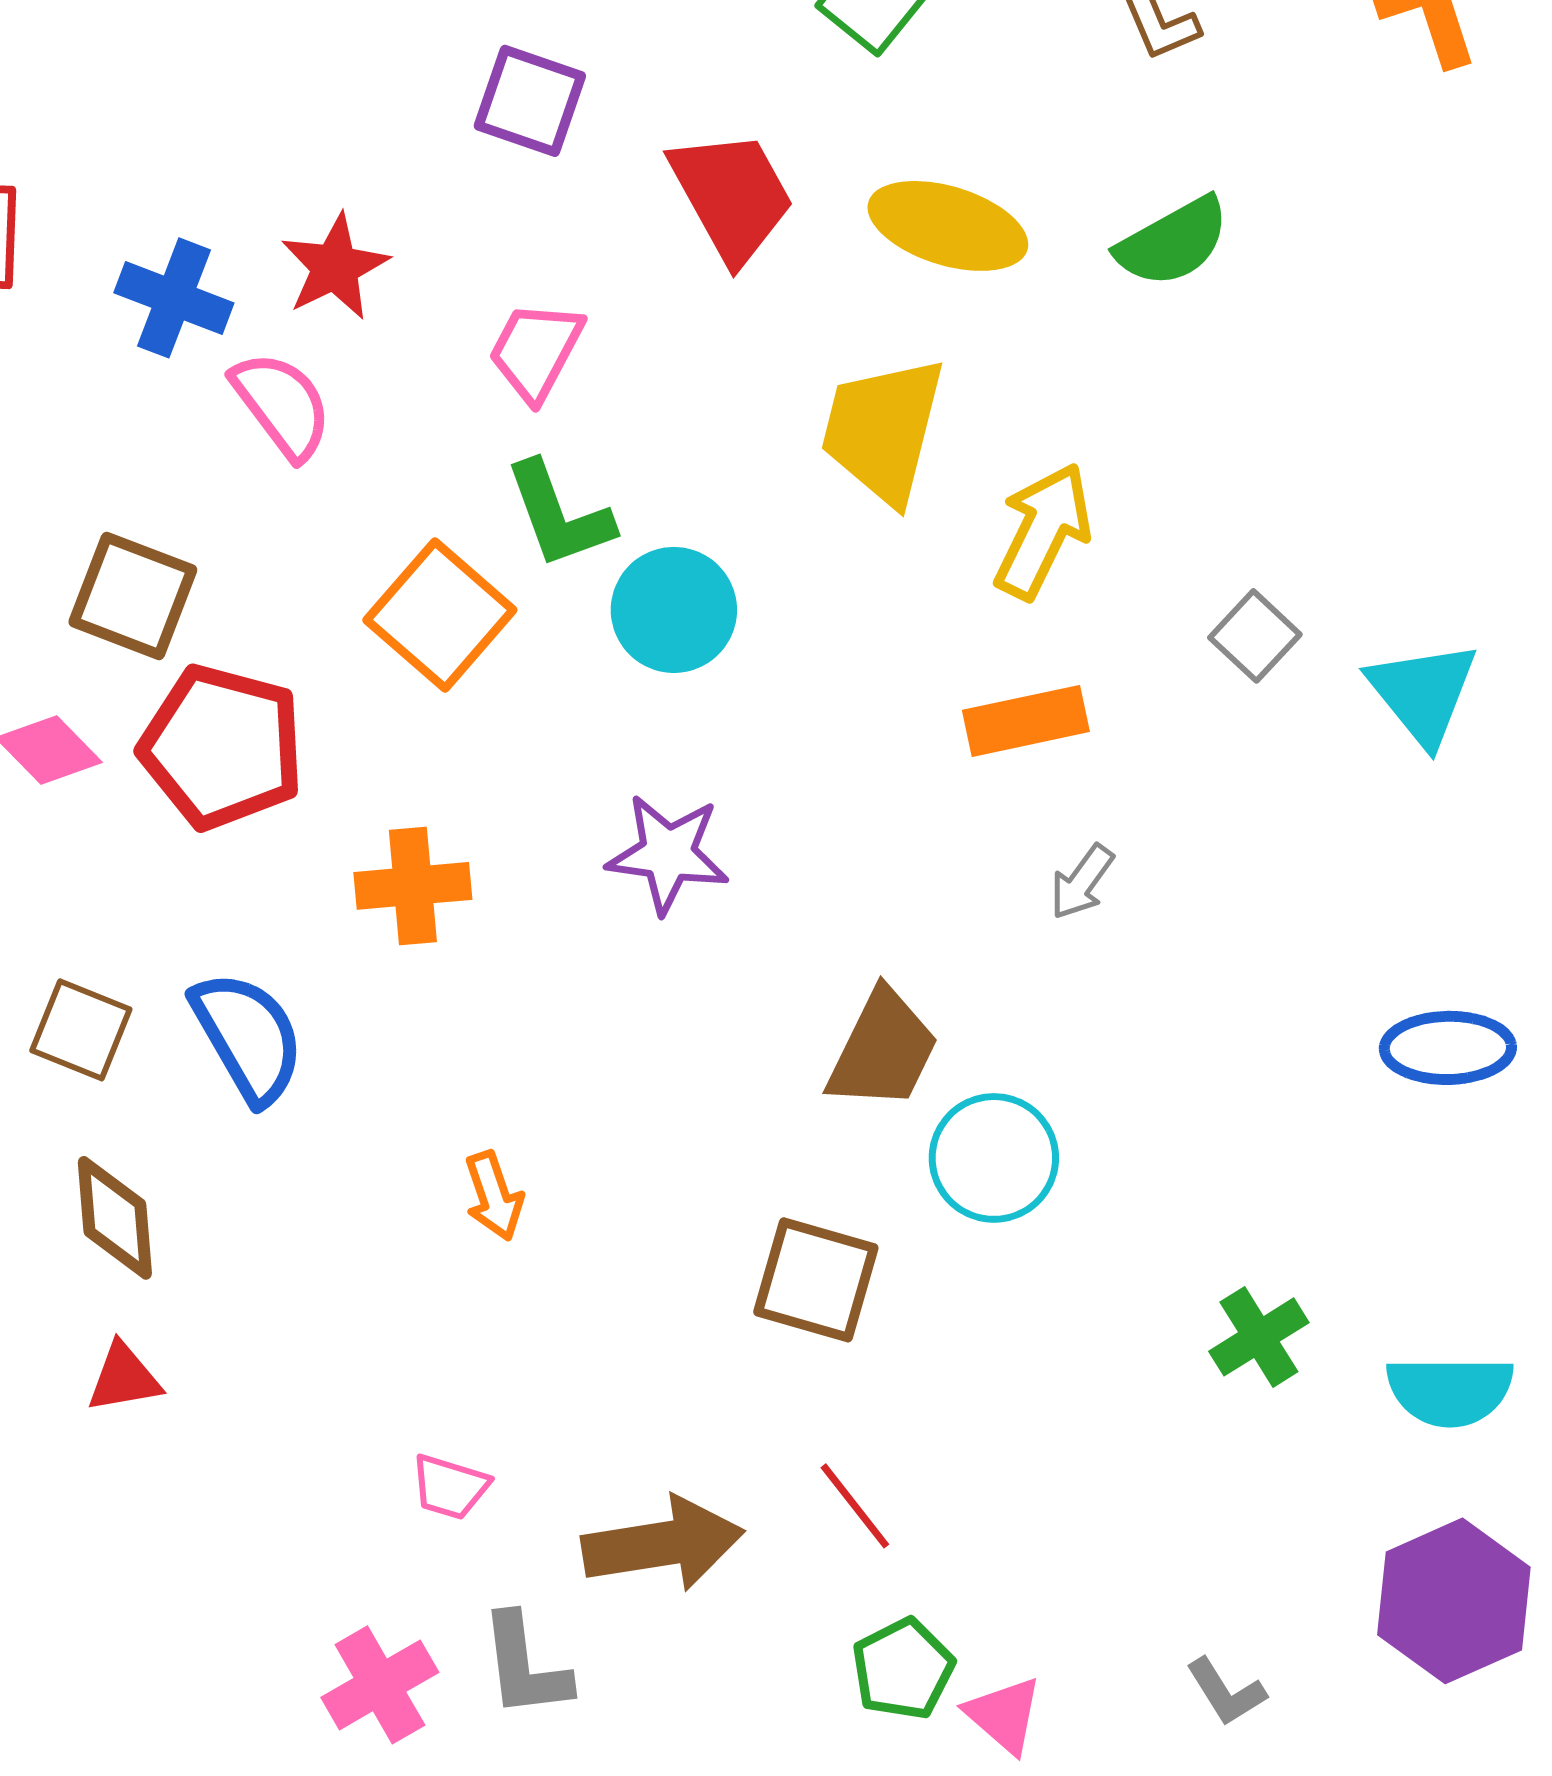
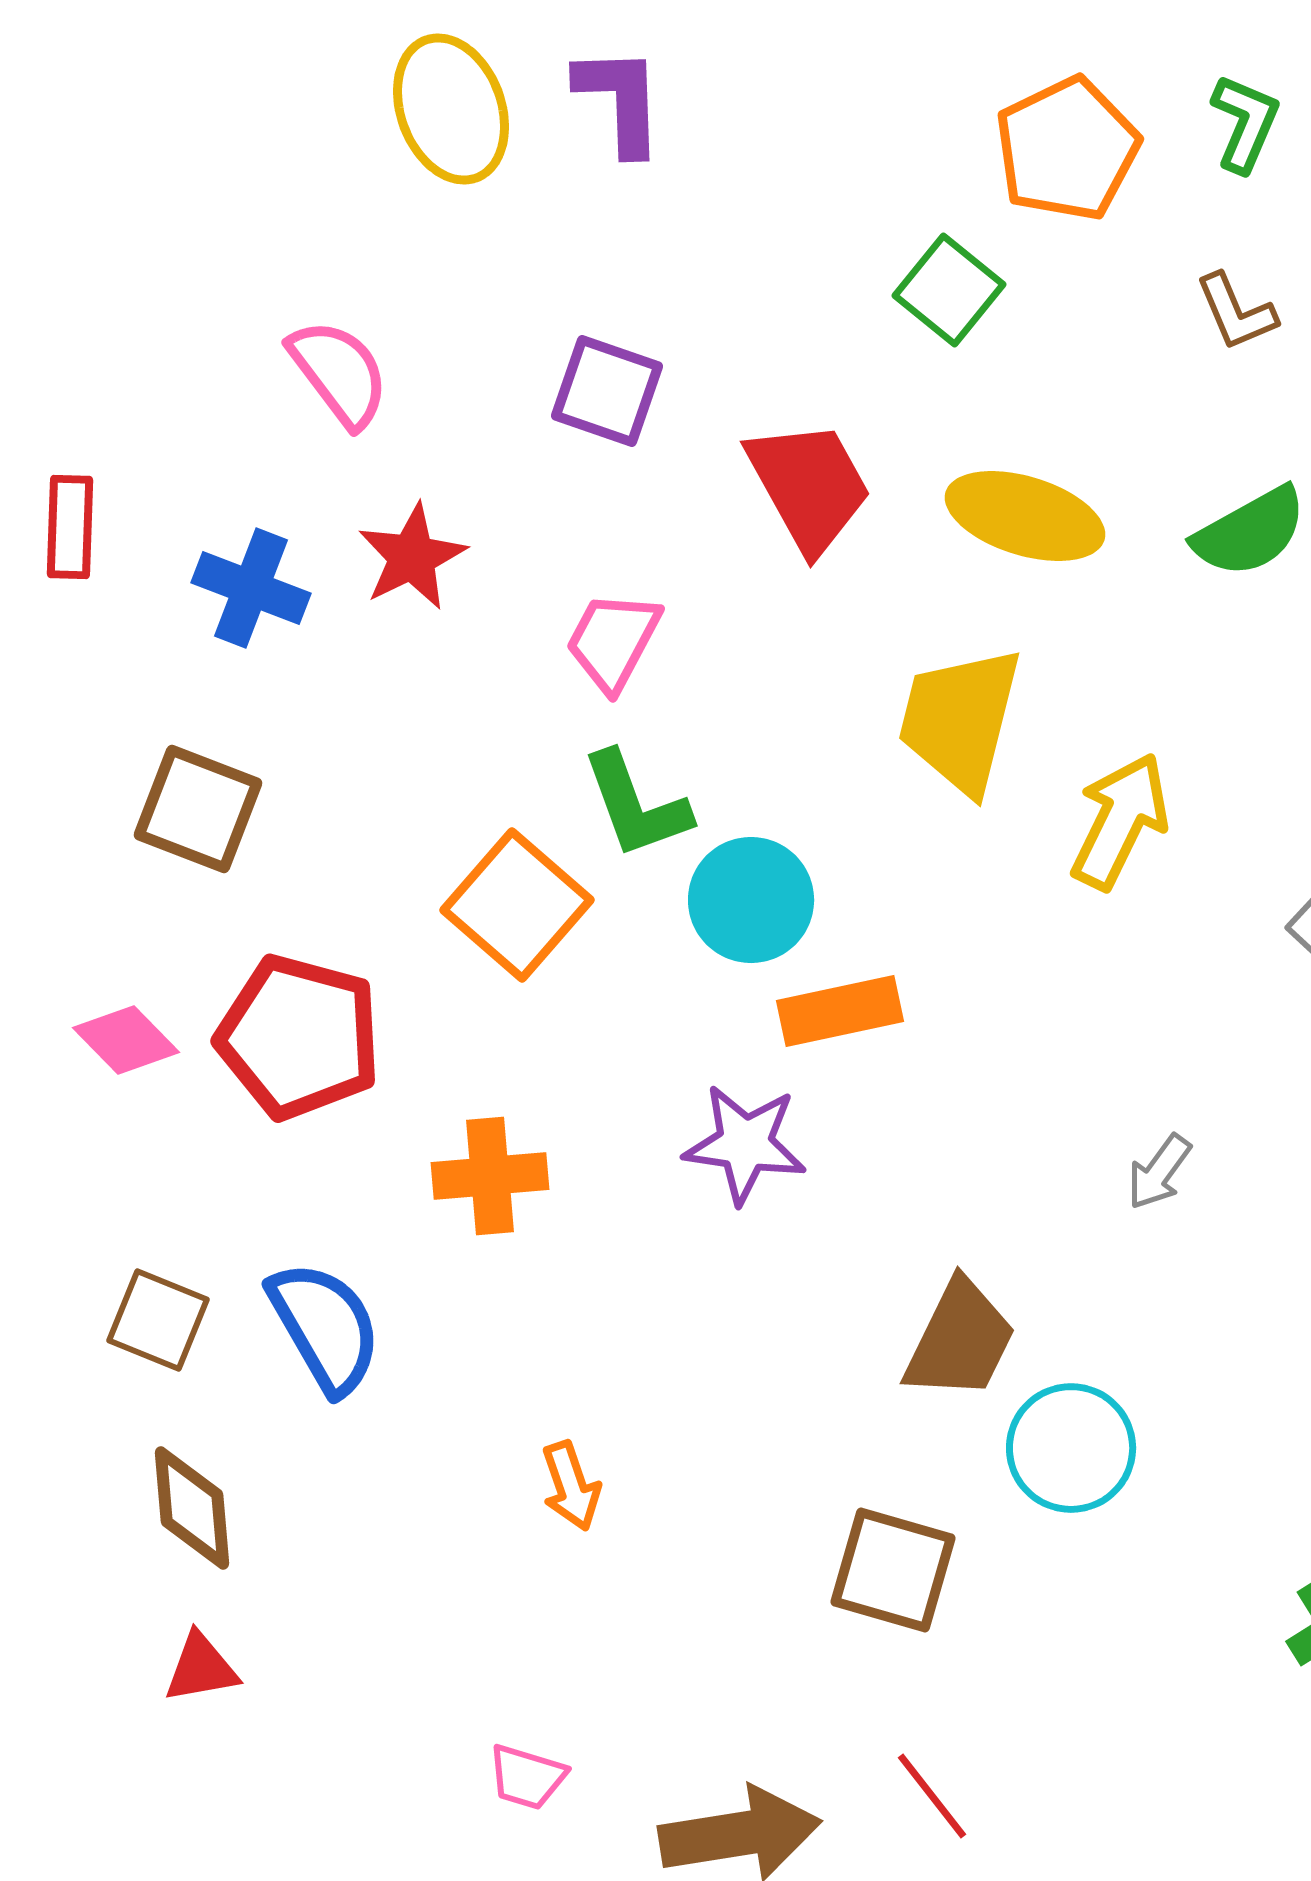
pink semicircle: (282, 405) -> (339, 373), moved
brown square: (133, 596) -> (198, 809), moved
orange rectangle: (1026, 721) -> (840, 1011), moved

